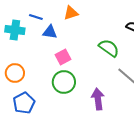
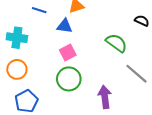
cyan cross: (15, 30) -> (17, 38), moved
blue triangle: (50, 32) -> (65, 26), moved

